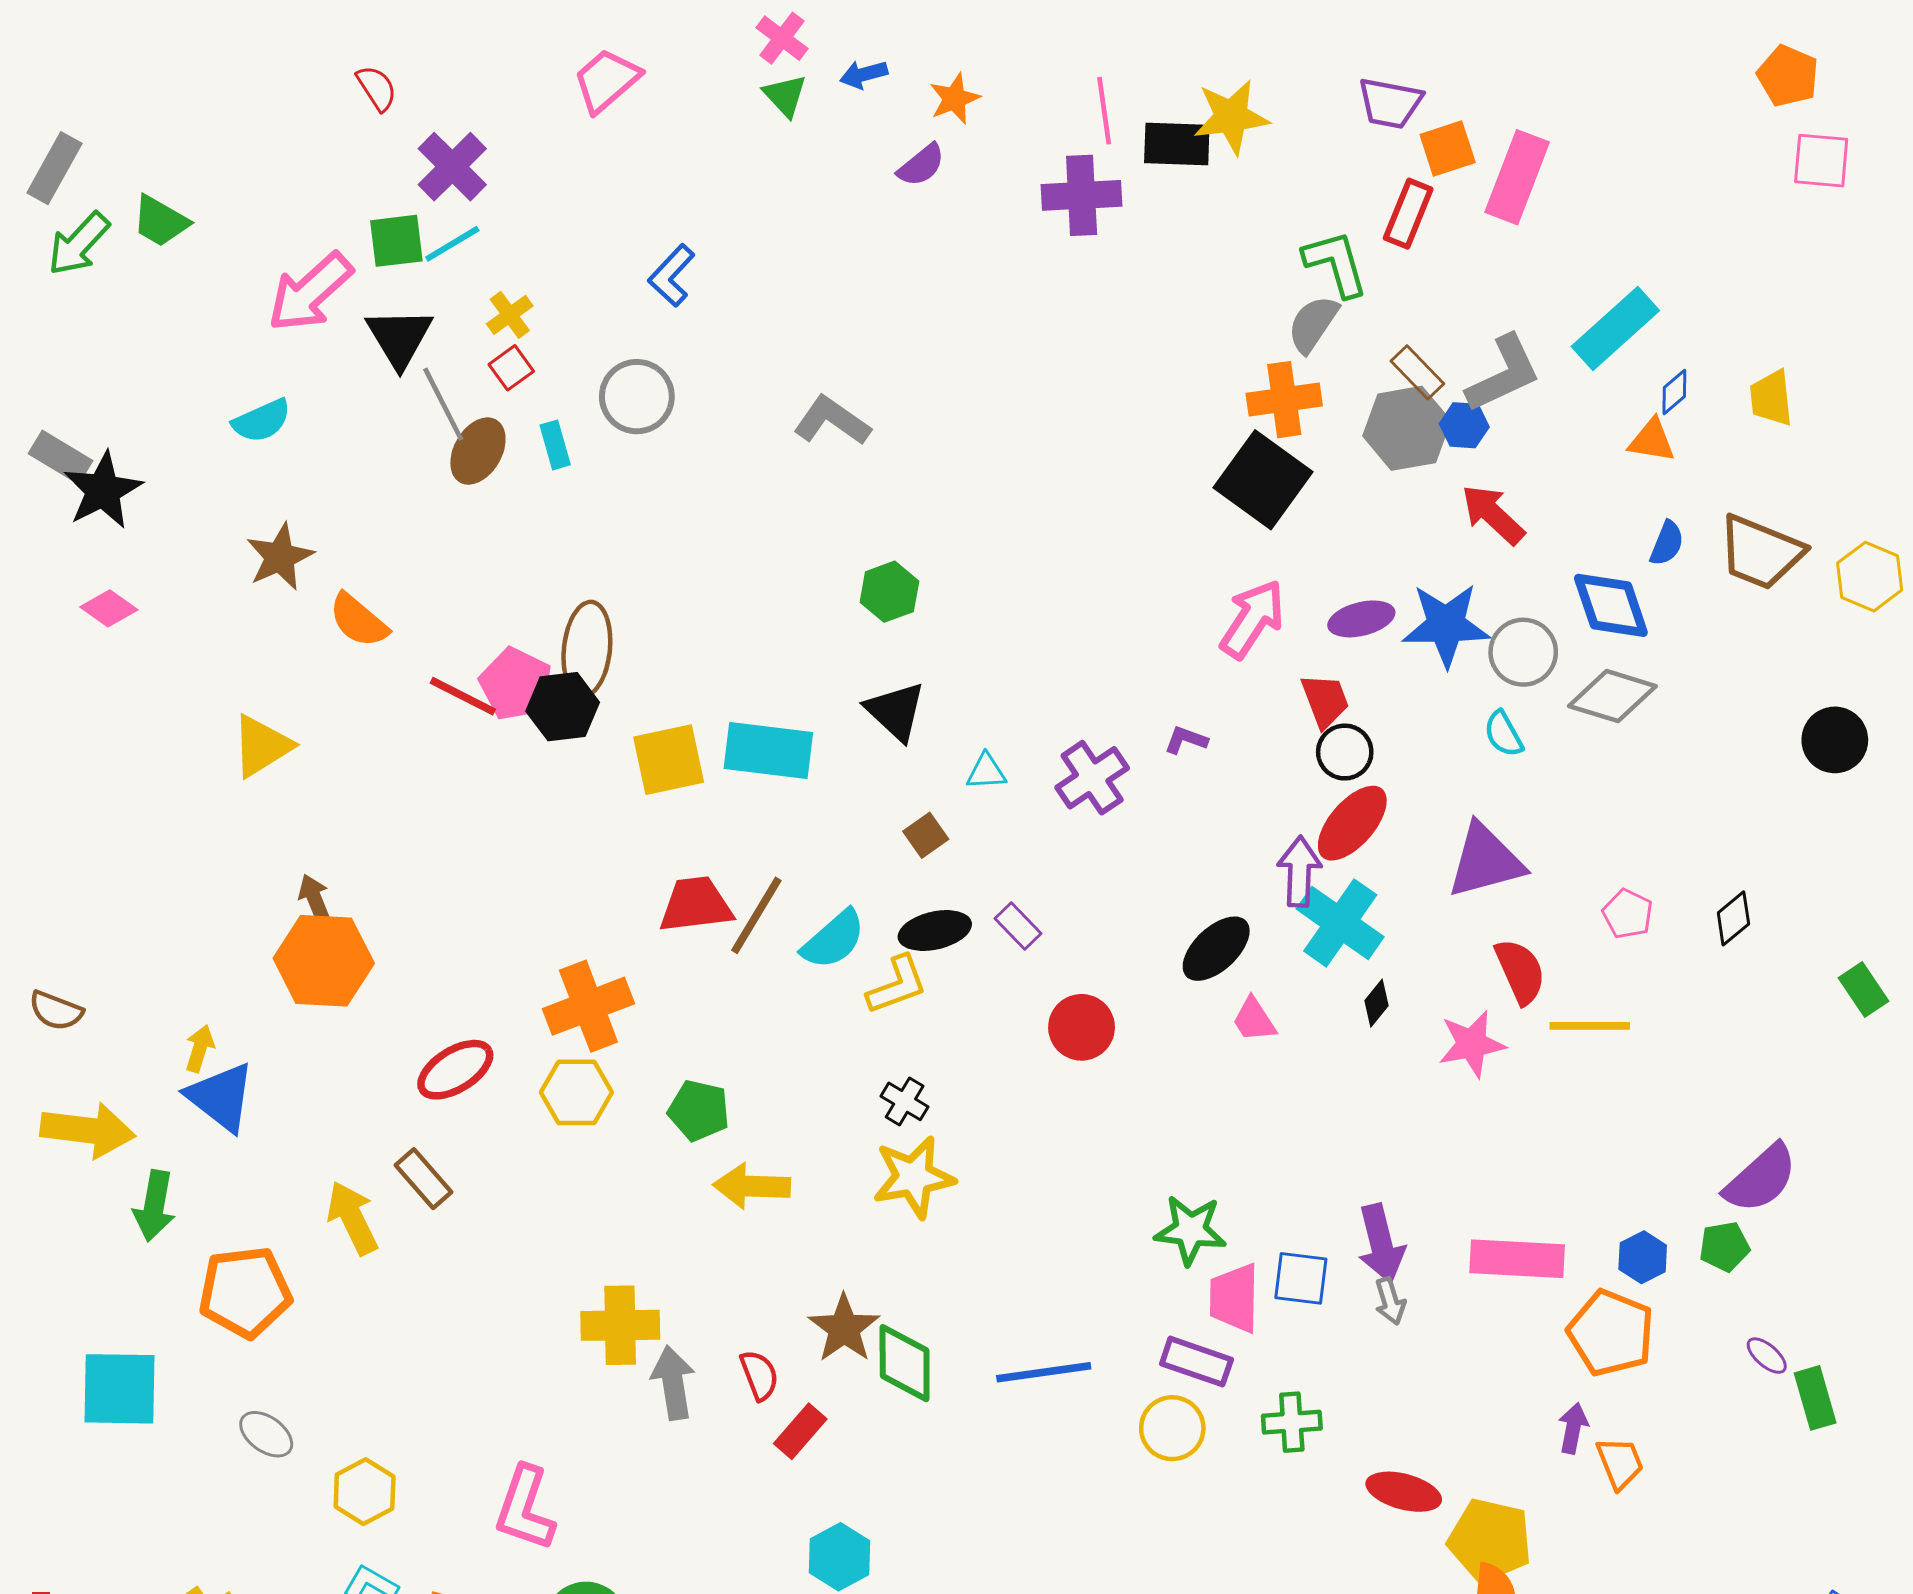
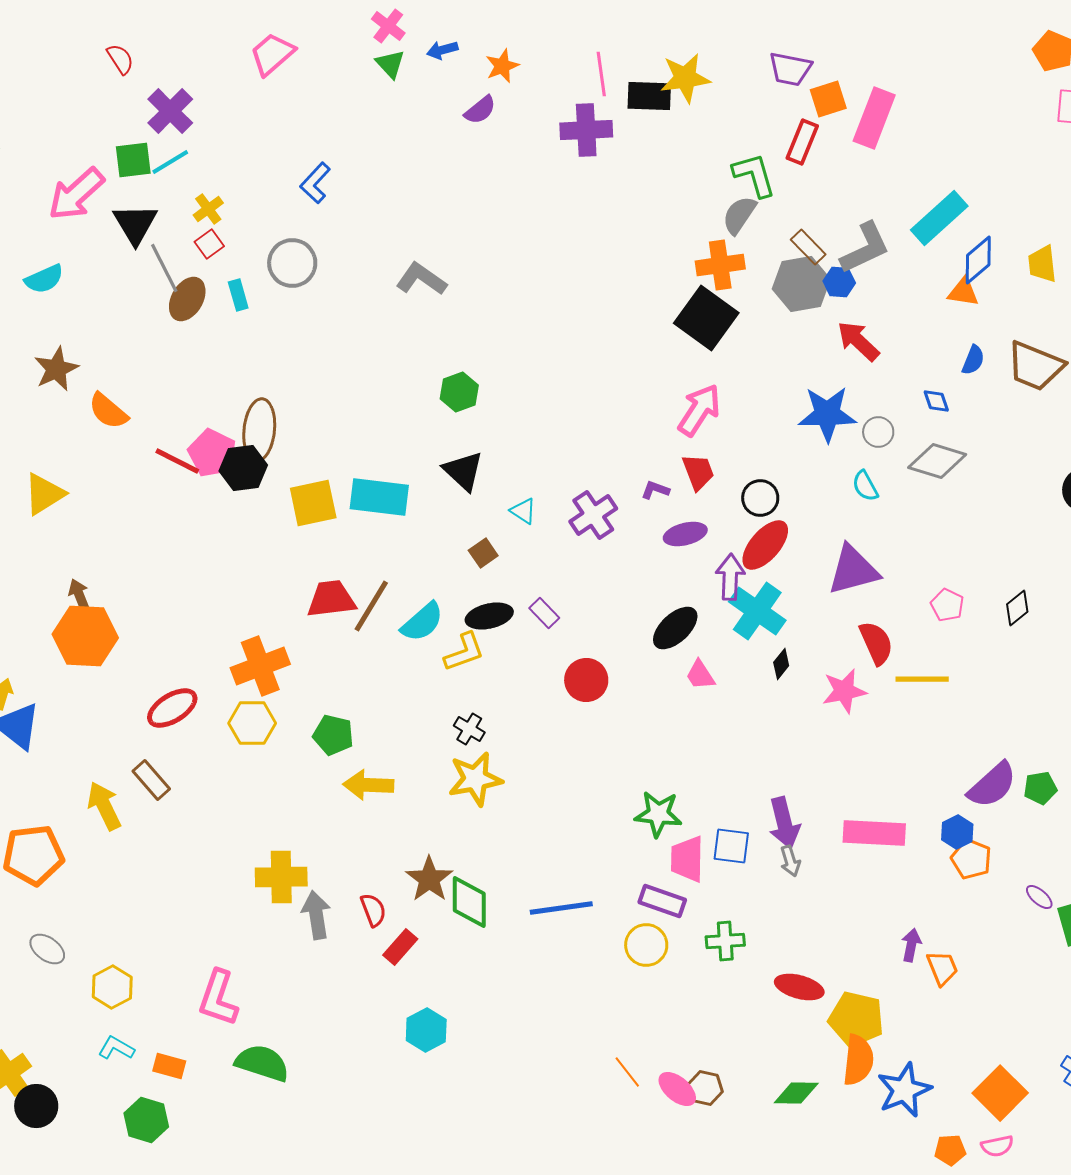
blue diamond: (1674, 392) -> (978, 260), size x1.6
blue diamond: (1611, 605) -> (936, 401), size x0.5
purple ellipse: (1361, 619) -> (685, 534), moved
gray circle: (1523, 652) -> (878, 432), size x0.7
red trapezoid: (1325, 701) -> (698, 472), moved
cyan triangle: (986, 772) -> (523, 511), turned 36
purple semicircle: (1761, 1179) -> (992, 785), moved
green pentagon: (1724, 1247) -> (1040, 788), moved
orange pentagon: (1611, 1333) -> (971, 859), moved, size x0.7

